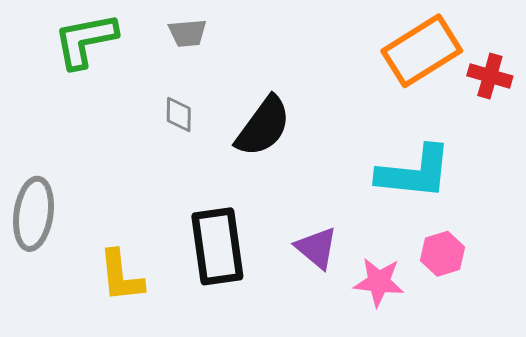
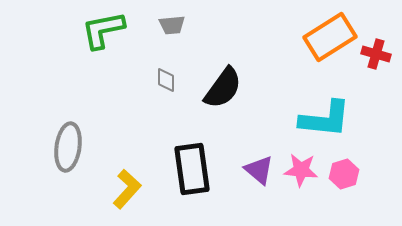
yellow L-shape: (121, 276) -> (127, 189), turned -132
pink star: (379, 282) -> (301, 170), moved

